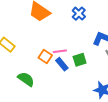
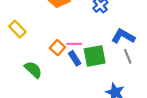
green square: (80, 60) -> (95, 56), size x1.5

